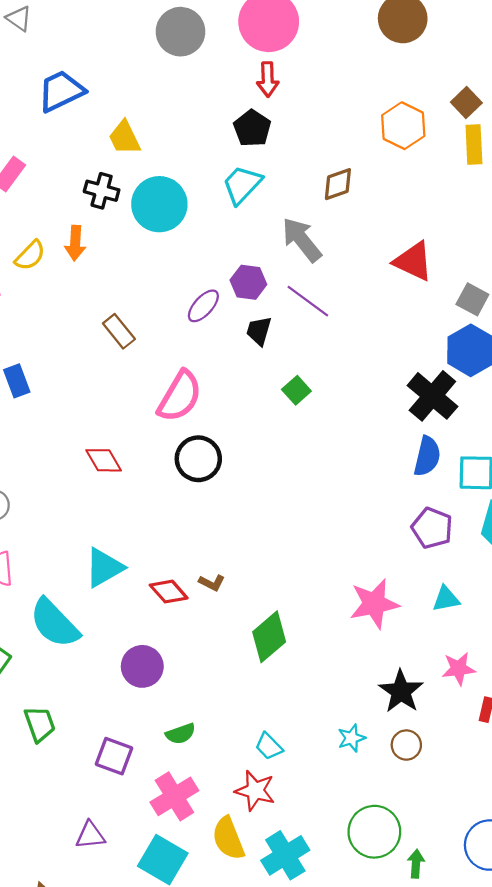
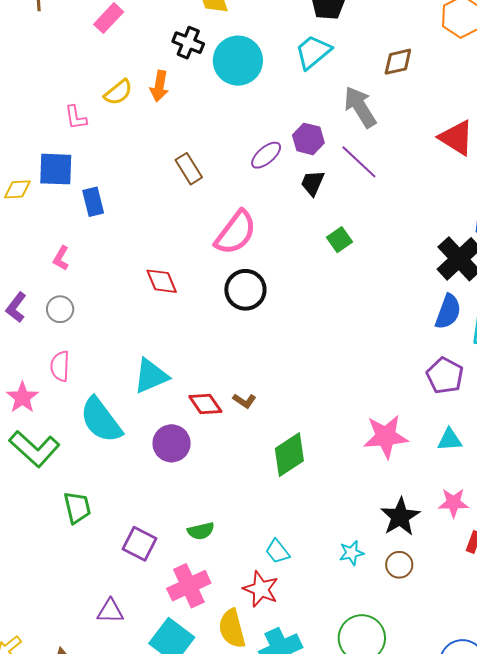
purple circle: (142, 666) -> (172, 443), moved

